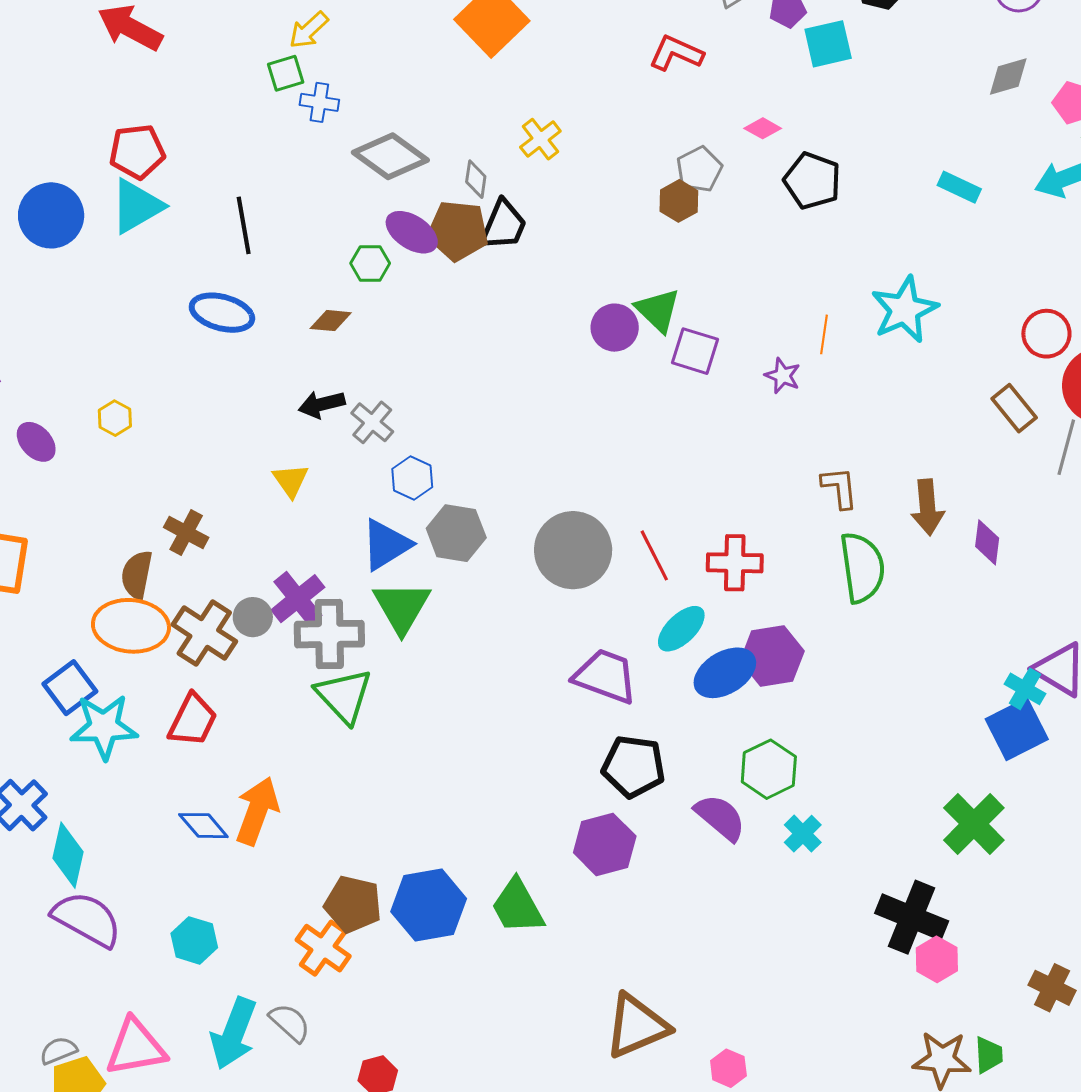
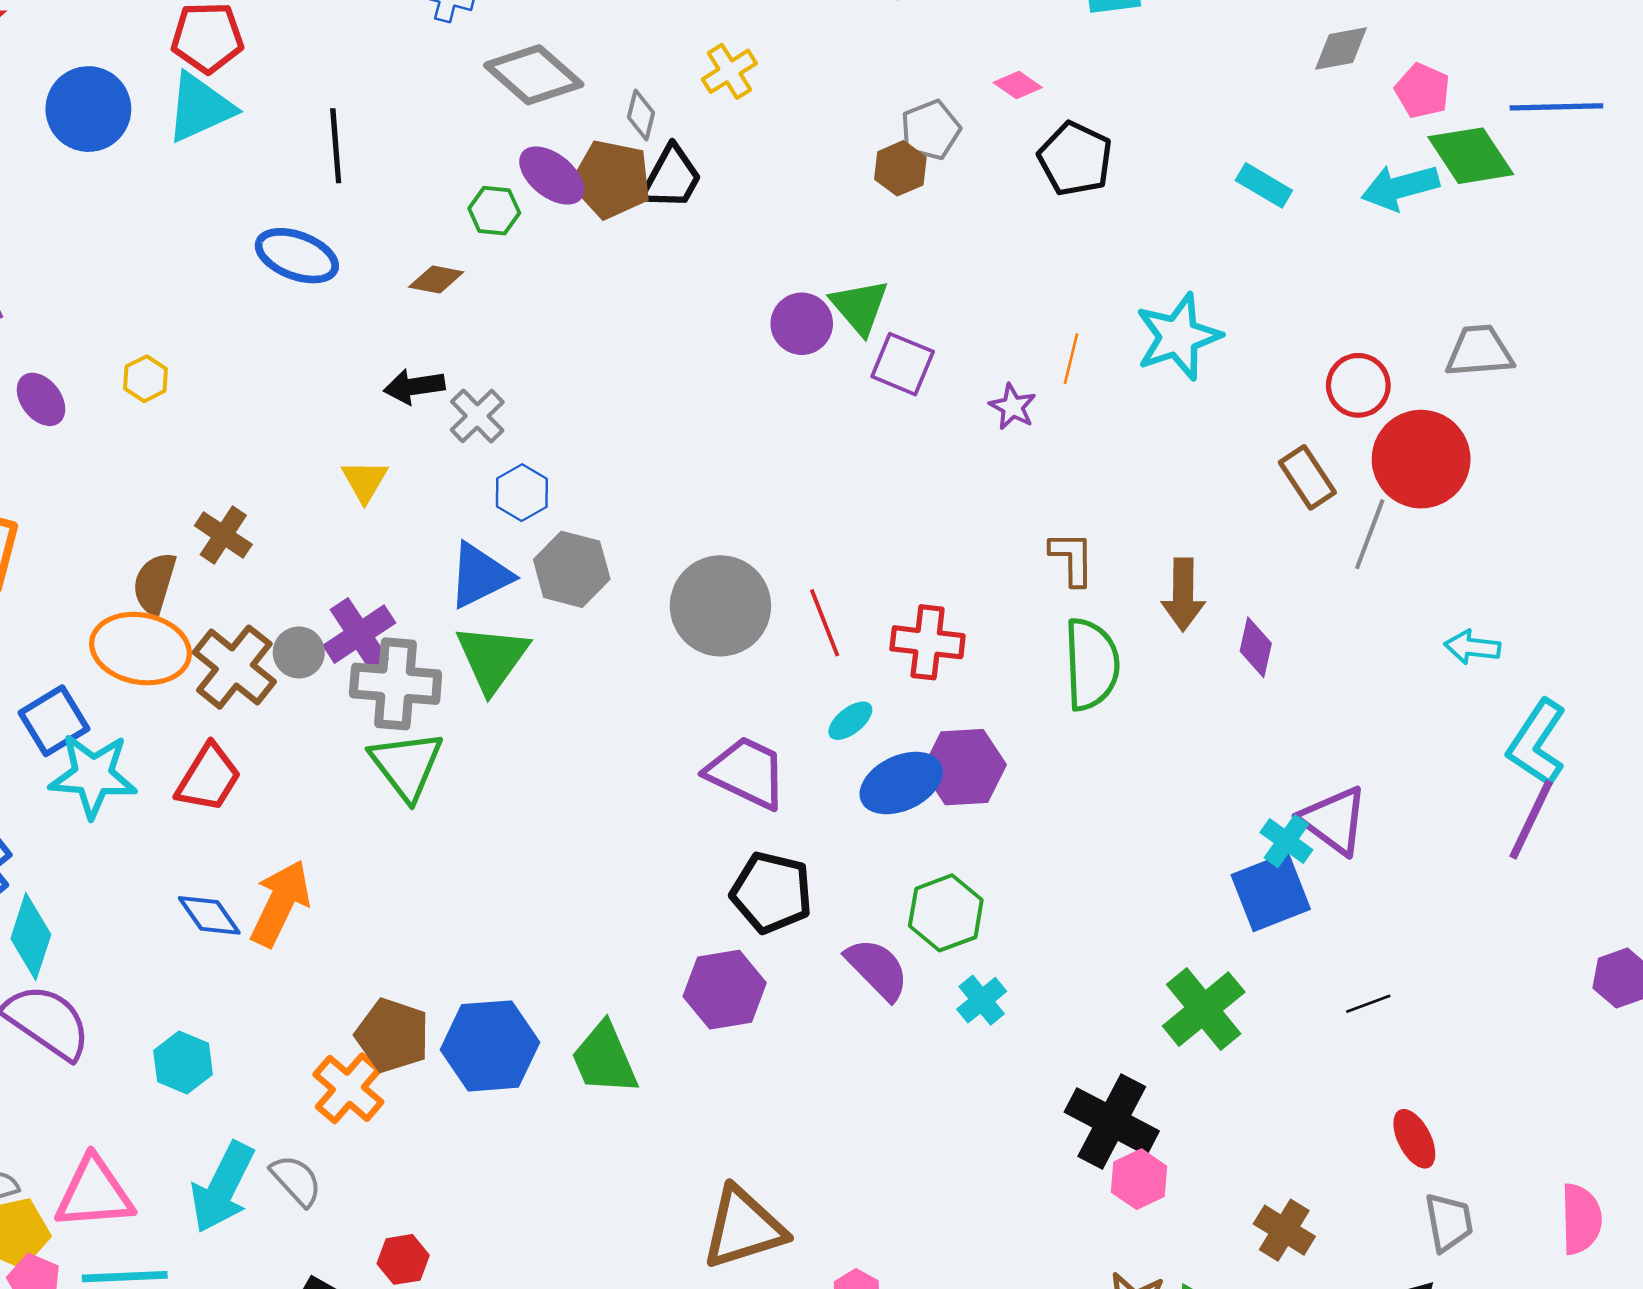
cyan ellipse: (681, 629) -> (850, 721), size x0.7

